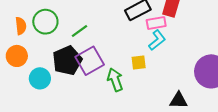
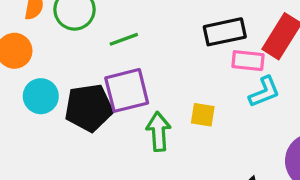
cyan L-shape: (157, 40) -> (264, 92), moved
black pentagon: (67, 61) -> (89, 108), moved

